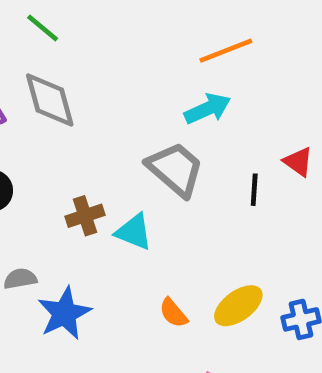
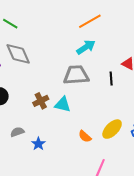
gray trapezoid: (175, 169) -> (76, 75), turned -36
blue star: (64, 313) -> (38, 144), size x0.6

